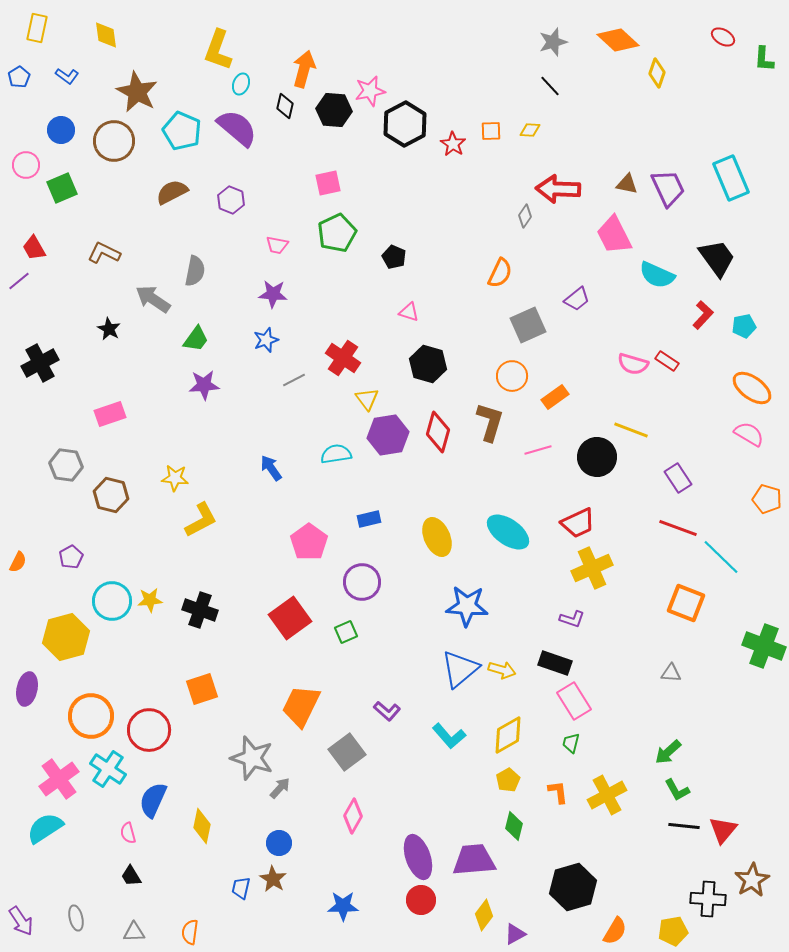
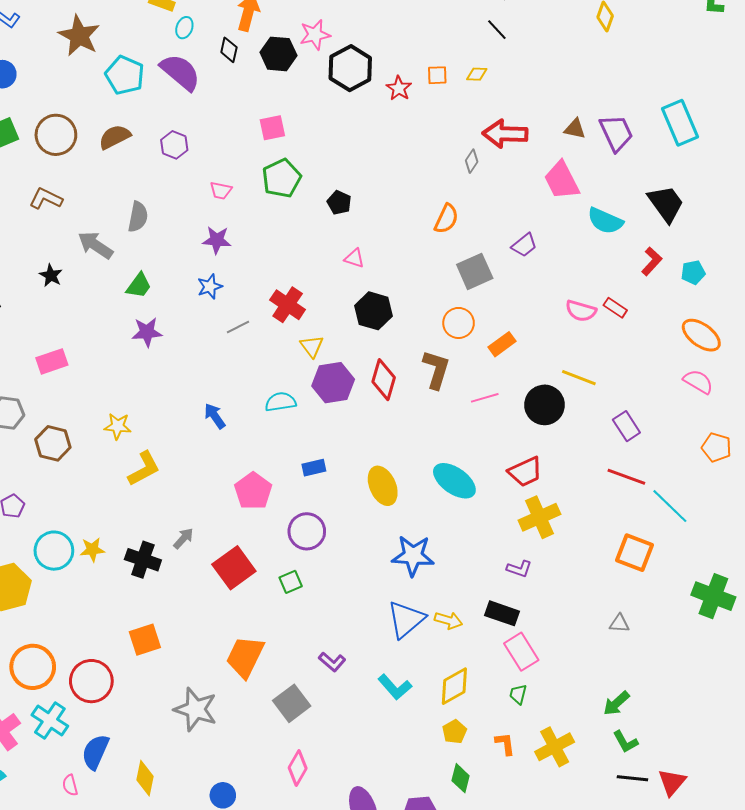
brown circle: (114, 141) -> (56, 135), moved
gray arrow: (280, 788) -> (183, 538), moved

